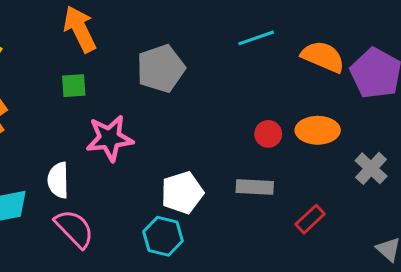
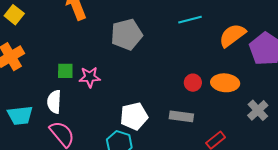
orange semicircle: (323, 57) -> (232, 35), turned -64
green square: (74, 86) -> (65, 71), moved
pink star: (110, 138) -> (90, 77), size x0.7

